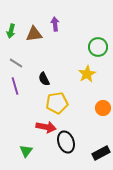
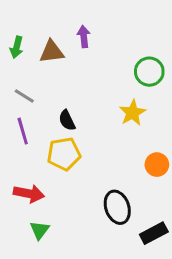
yellow pentagon: (57, 103) -> (64, 154), moved
red arrow: (46, 127) -> (29, 194), moved
black ellipse: (66, 142) -> (117, 207), moved

